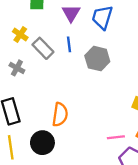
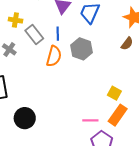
yellow cross: (20, 34) -> (15, 20), turned -32
orange semicircle: (60, 115) -> (54, 56), moved

